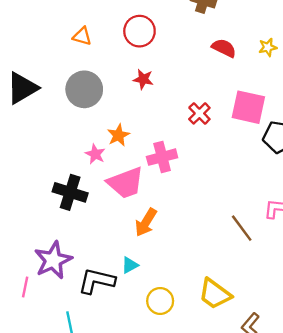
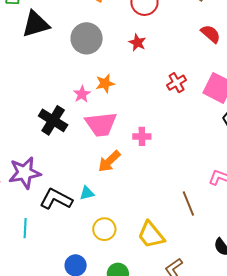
pink cross: (162, 157) -> (142, 136), moved, size x0.7
brown line: (242, 228) -> (188, 203), moved

